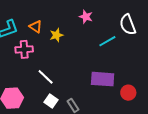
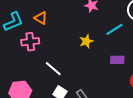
yellow star: (56, 35) -> (86, 41), moved
purple rectangle: (103, 79) -> (117, 60), moved, size x0.6

